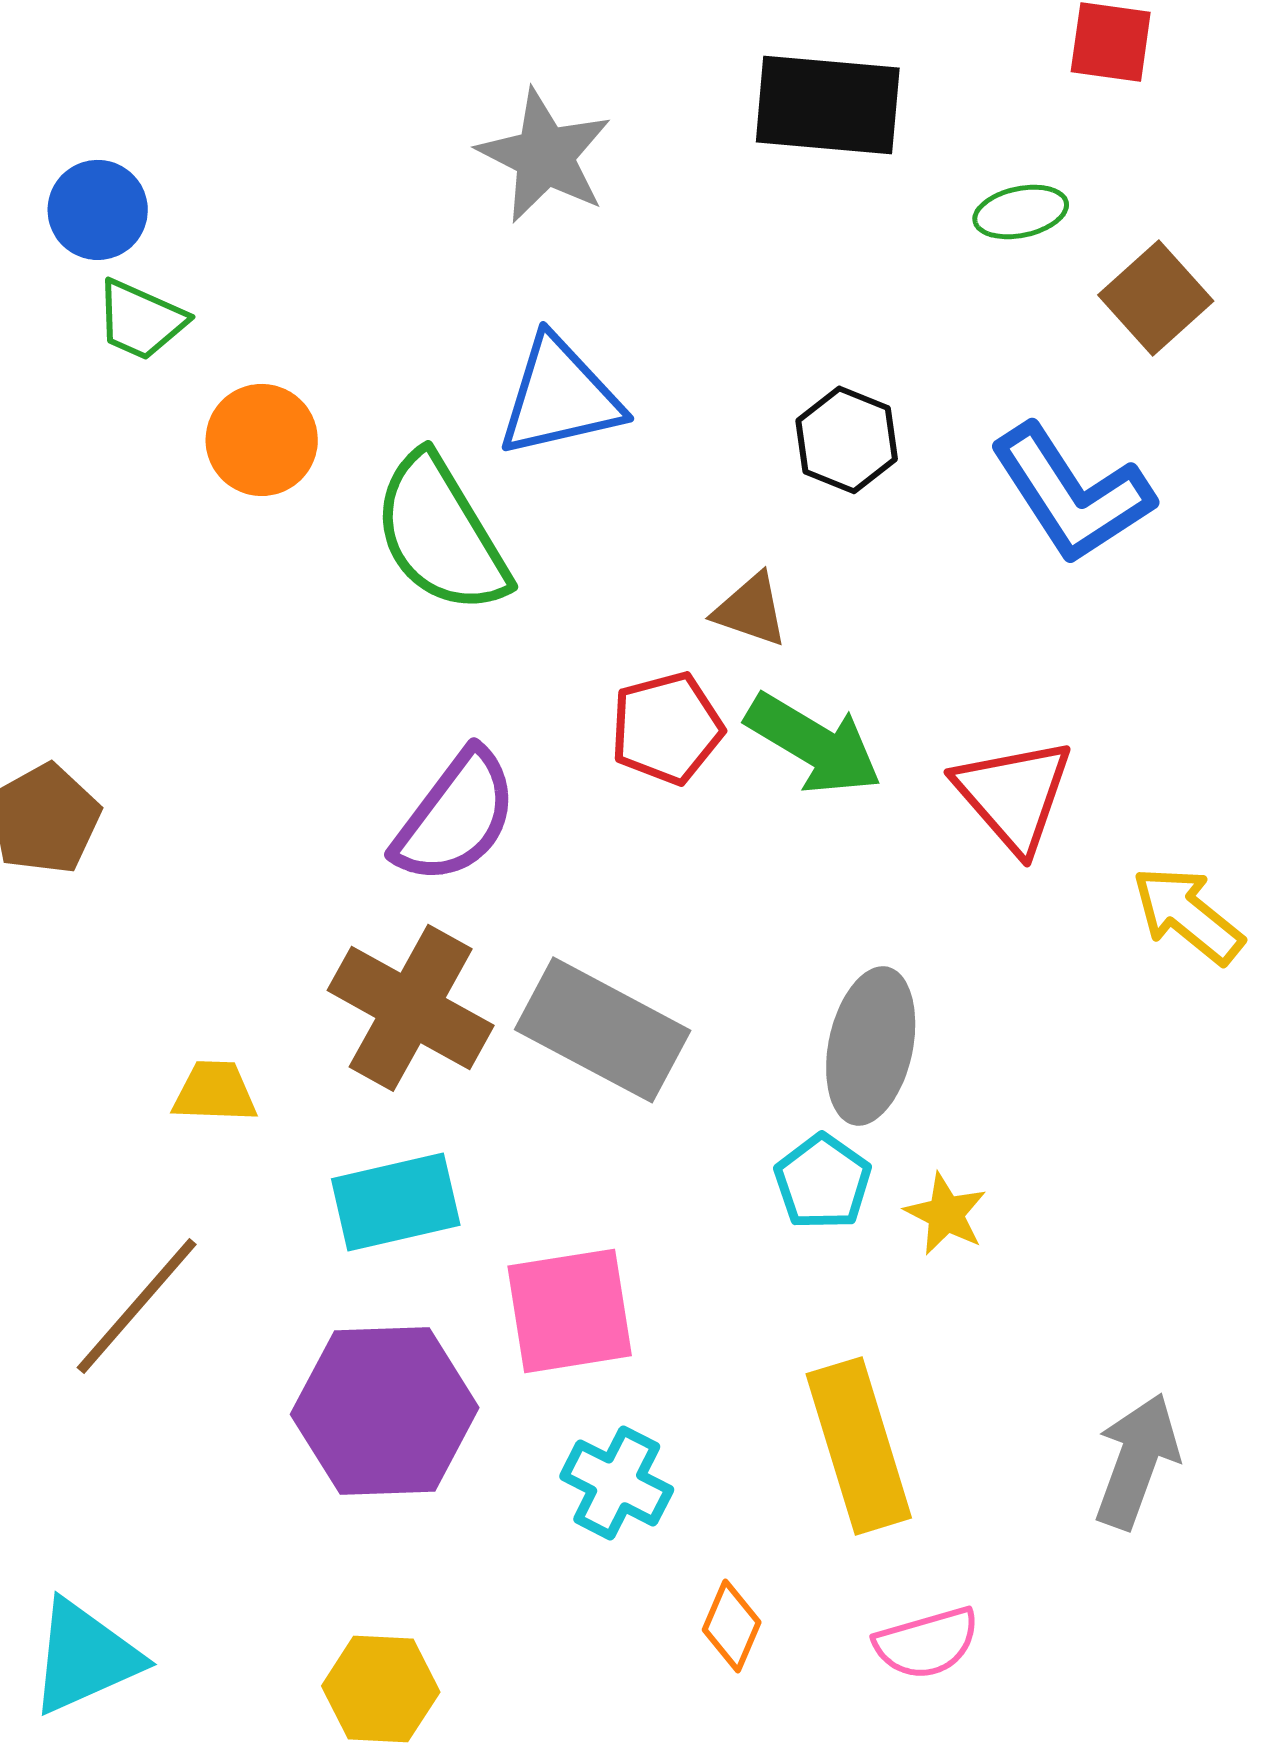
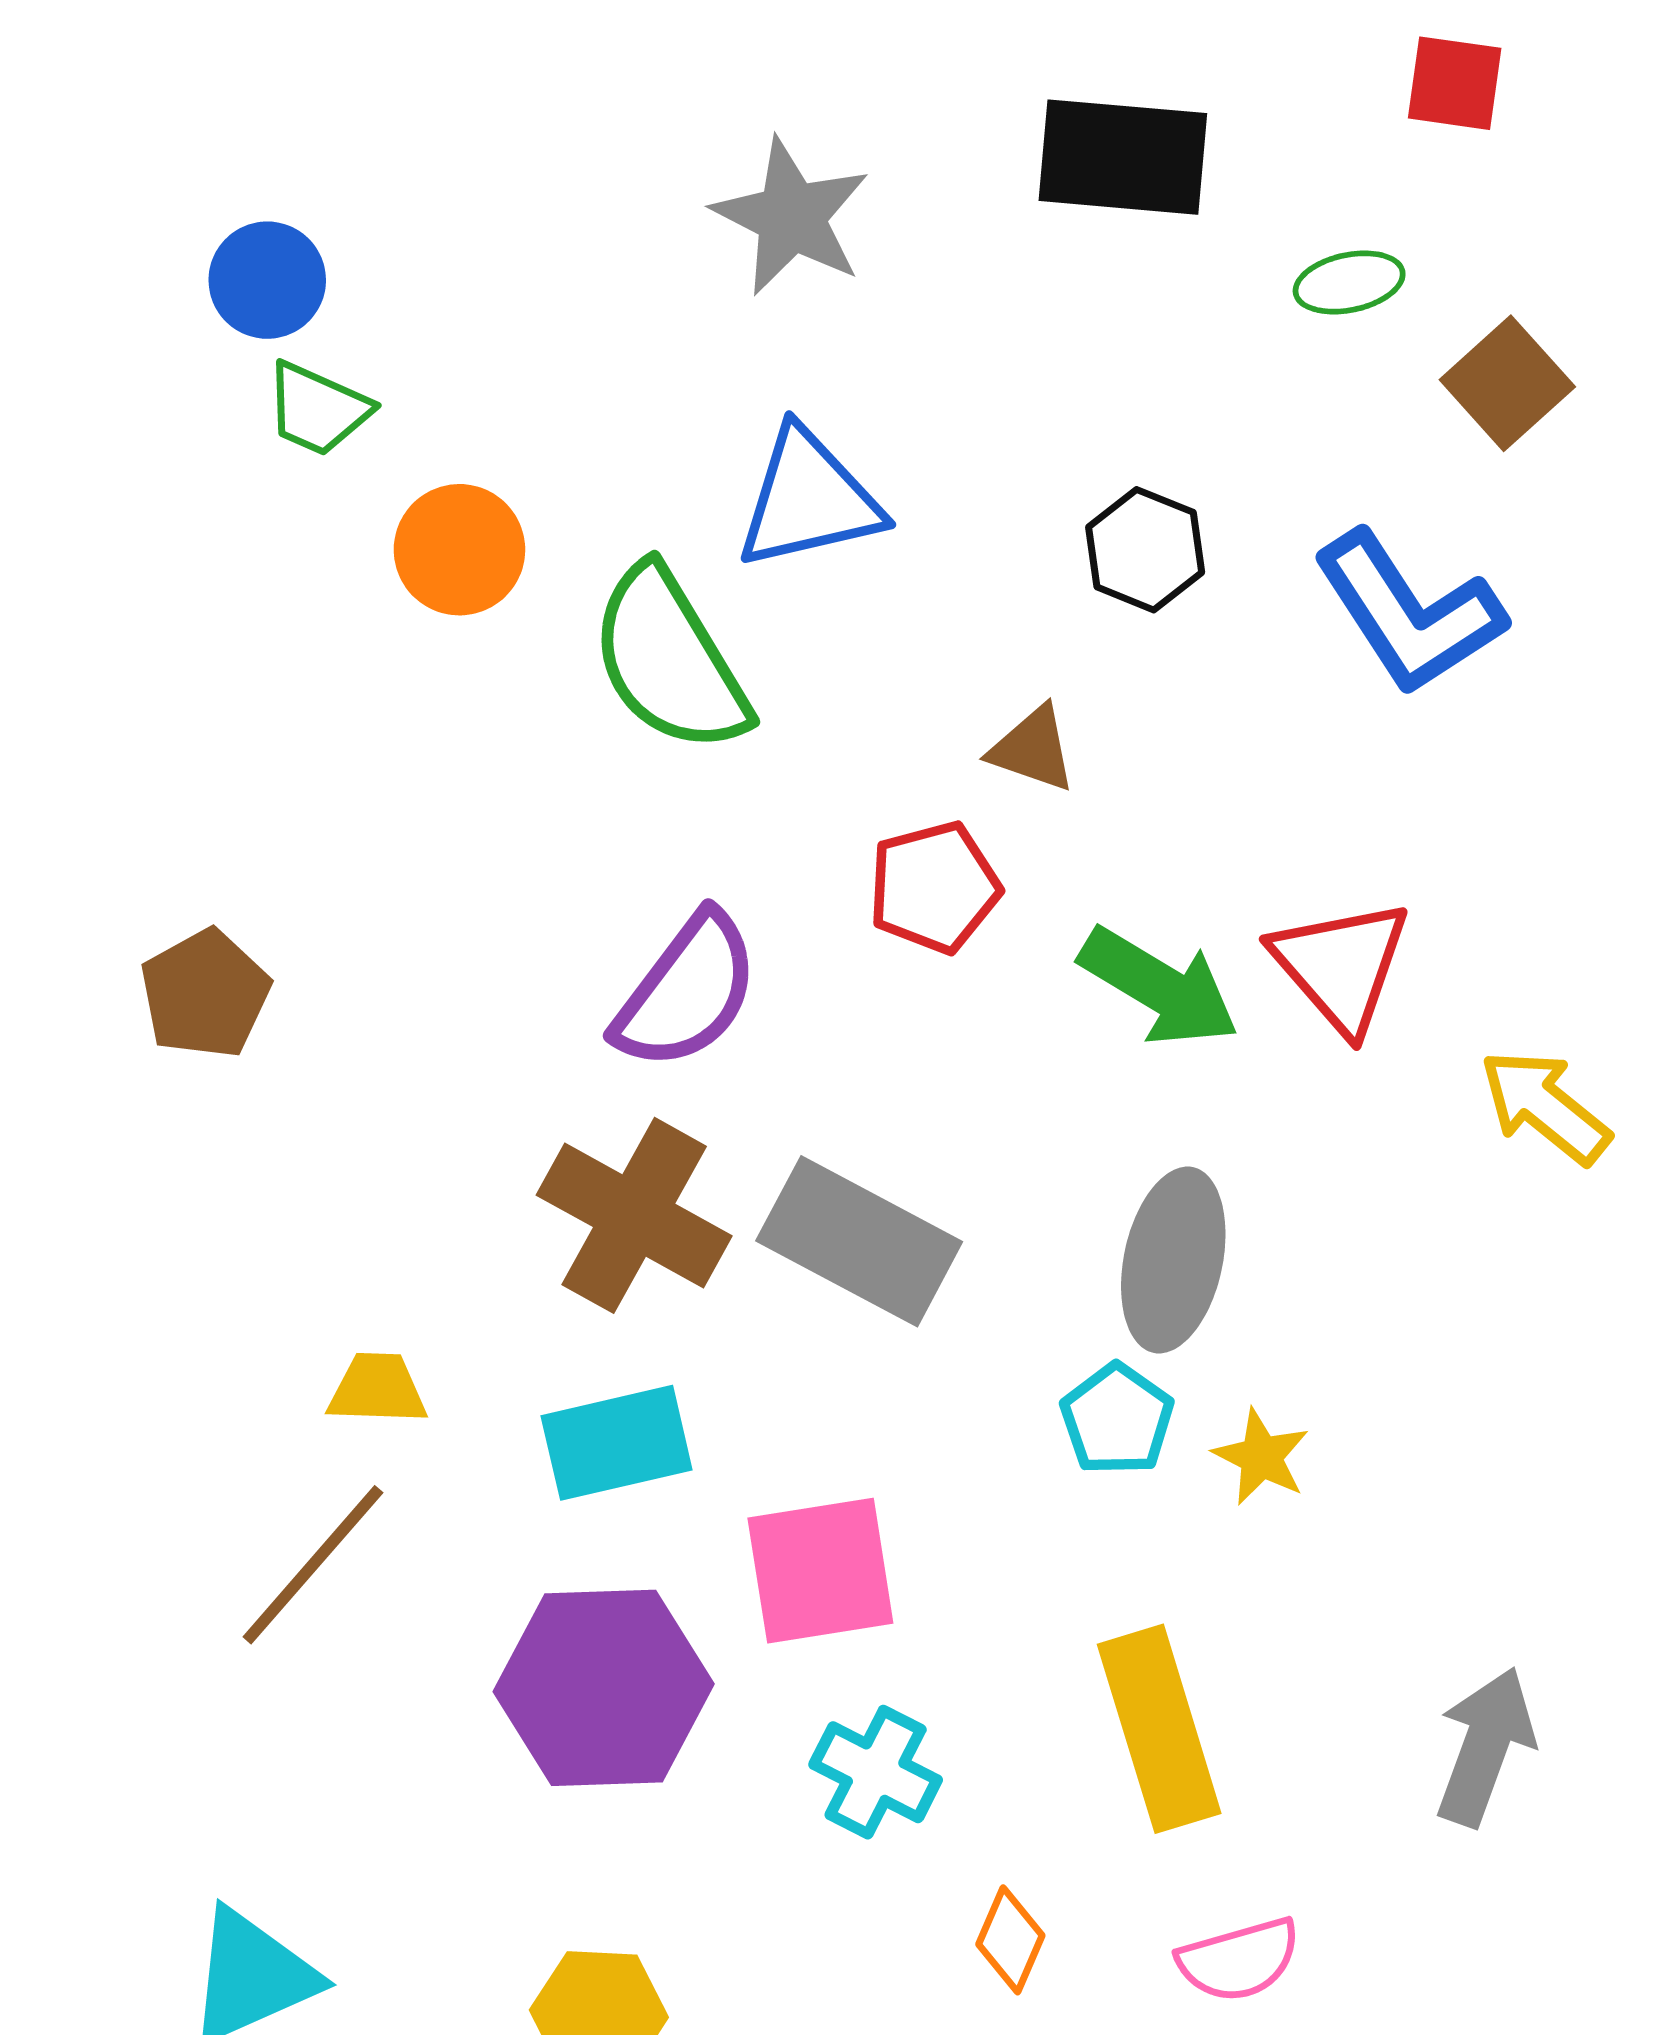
green arrow: (814, 744) -> (1159, 987), moved
yellow trapezoid: (215, 1092) -> (377, 1389), moved

